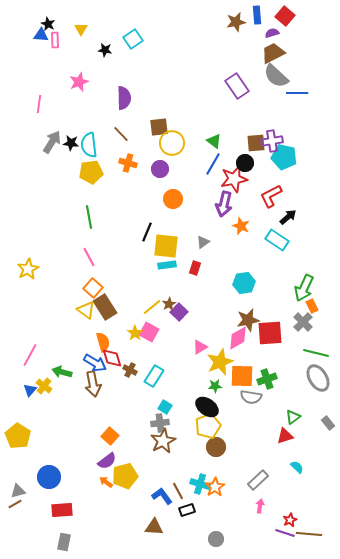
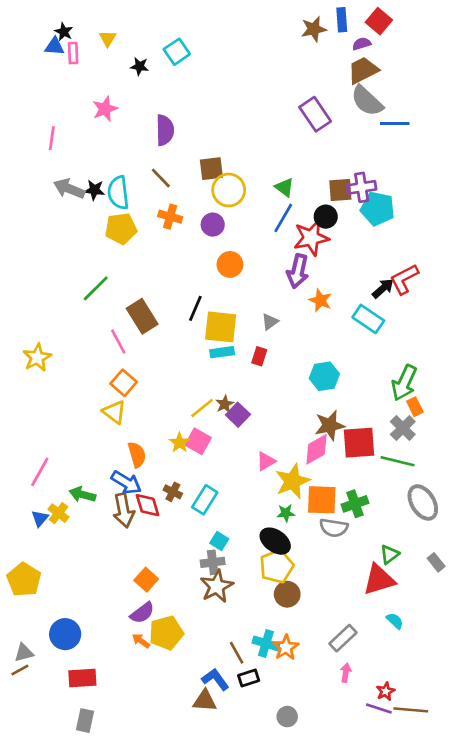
gray arrow: (52, 142) -> (69, 189), turned -100
red L-shape: (271, 196) -> (404, 279), moved
green line: (89, 217) -> (96, 288), moved, turned 55
brown rectangle: (105, 307) -> (142, 316), moved
green line: (316, 353) -> (398, 461), moved
red diamond: (112, 358) -> (148, 505), moved
red triangle: (285, 436) -> (379, 580), size x1.5
blue L-shape: (162, 496) -> (215, 679), moved

